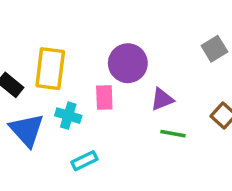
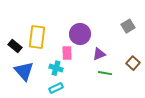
cyan cross: (68, 116) -> (56, 68), moved

